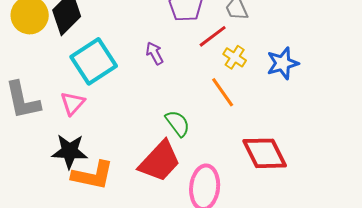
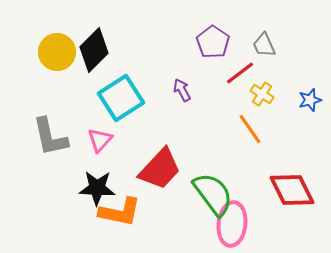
blue star: (283, 63) -> (310, 100), size x0.7
green semicircle: (178, 123) -> (213, 194), moved, size x1.6
red trapezoid: (160, 161) -> (160, 169), moved

